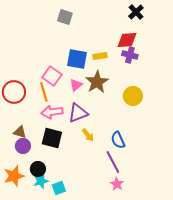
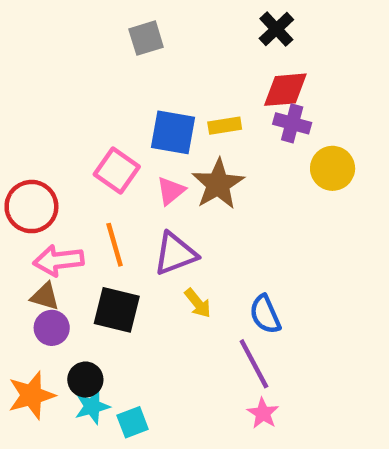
black cross: (136, 12) -> (276, 29), moved
gray square: (65, 17) -> (146, 38), turned -35
orange line: (44, 92) -> (115, 245), moved
yellow circle: (133, 96) -> (333, 168), moved
pink arrow: (52, 112) -> (58, 260), moved

